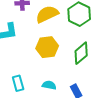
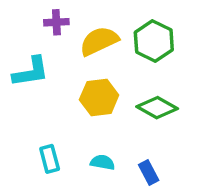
green diamond: (81, 53) -> (157, 108), turned 70

